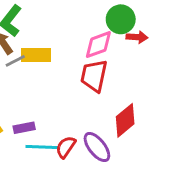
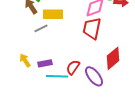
gray line: (15, 61) -> (41, 28), moved
red semicircle: (66, 147) -> (73, 67), moved

